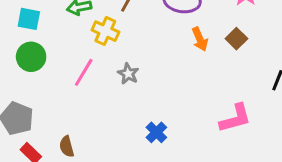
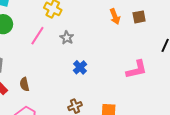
brown square: (236, 39) -> (139, 17), turned 32
blue cross: (156, 132) -> (80, 67), moved

